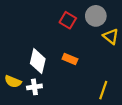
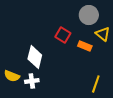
red square: (68, 20) -> (63, 35), moved
orange rectangle: (70, 59) -> (85, 46), moved

